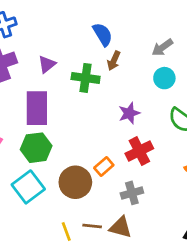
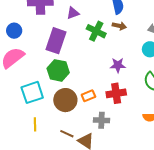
brown arrow: (114, 61) -> (119, 26), turned -120
green hexagon: (36, 148) -> (58, 70), moved
yellow line: (66, 232) -> (35, 124), moved

